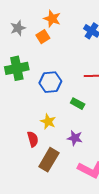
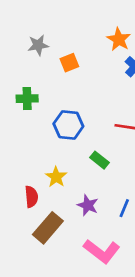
orange star: (52, 19) -> (119, 39), moved
green cross: (17, 68) -> (27, 99), size x0.7

